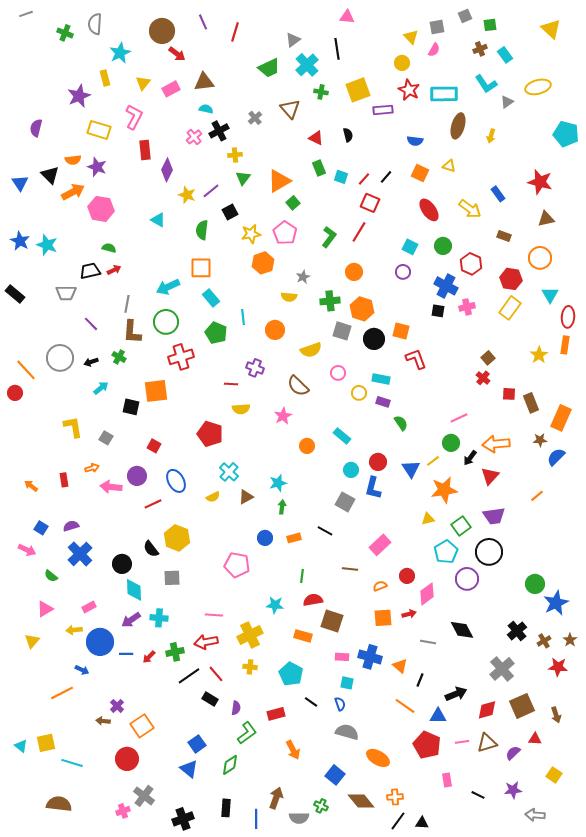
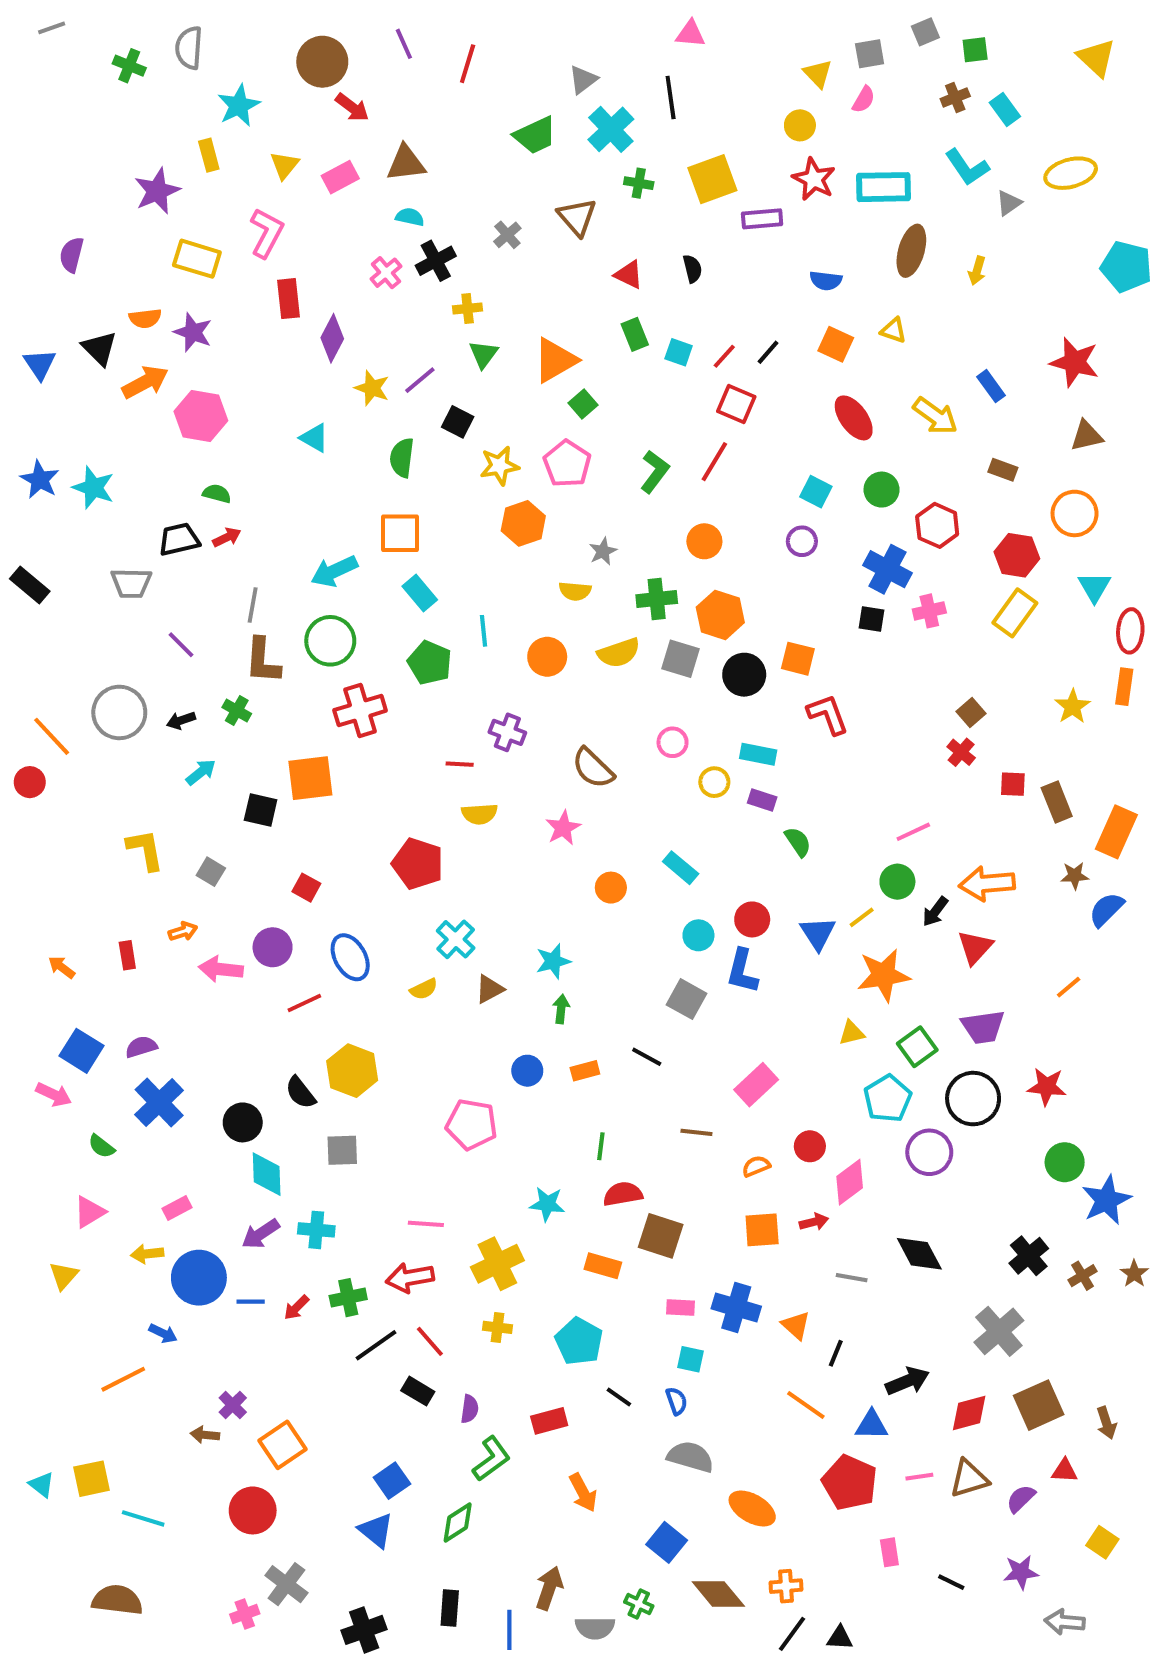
black square: (230, 212) -> (458, 422), turned -35
yellow semicircle: (311, 350) -> (619, 653), moved
blue square: (41, 528) -> (81, 1051), size x1.5
red star: (558, 667) -> (1047, 1087), moved

